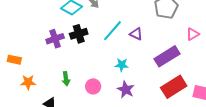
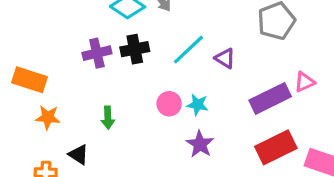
pink triangle: (193, 34) -> (305, 82), moved
orange rectangle: (14, 60) -> (30, 80), size x1.5
pink circle: (93, 86) -> (169, 104), moved

